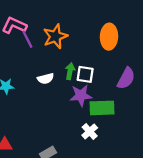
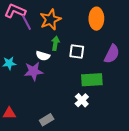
green arrow: (70, 71) -> (55, 43), moved
white semicircle: (46, 79) -> (43, 56), turned 32
purple star: (81, 95) -> (34, 71), moved

